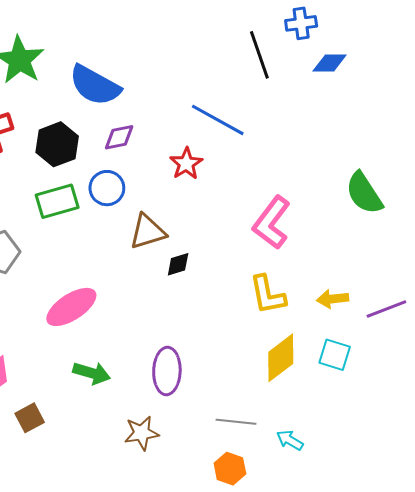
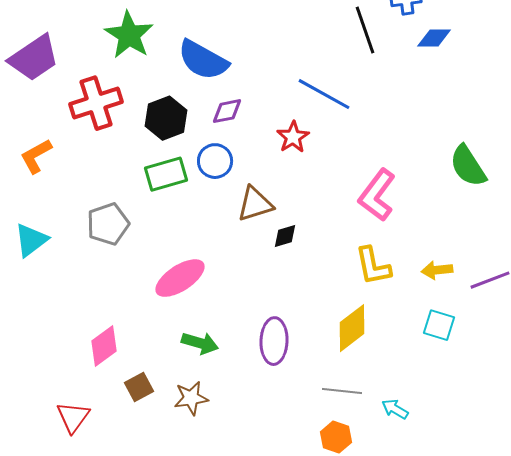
yellow diamond: (281, 358) -> (352, 328), moved
brown star: (141, 433) -> (191, 398), moved

